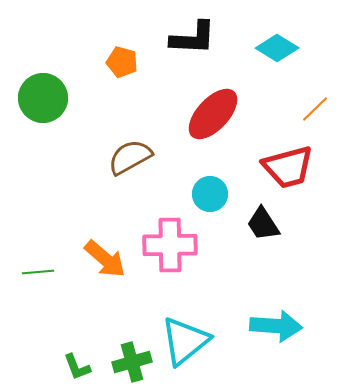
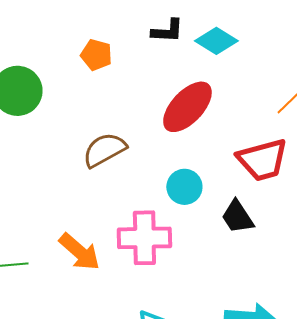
black L-shape: (193, 38) -> (167, 31), size x0.7
cyan diamond: (277, 48) -> (216, 41), moved

